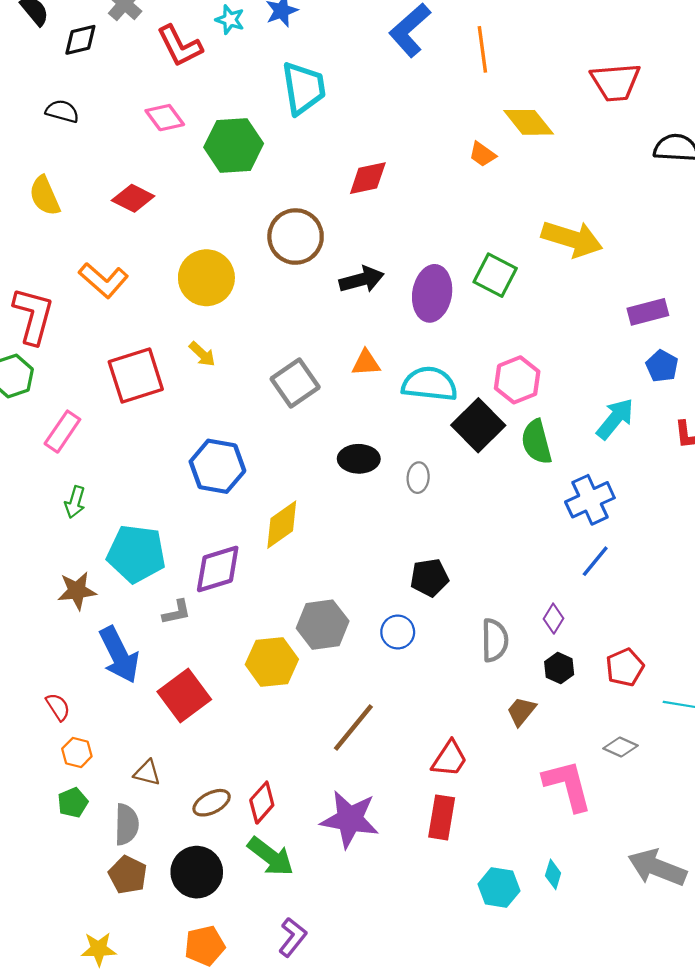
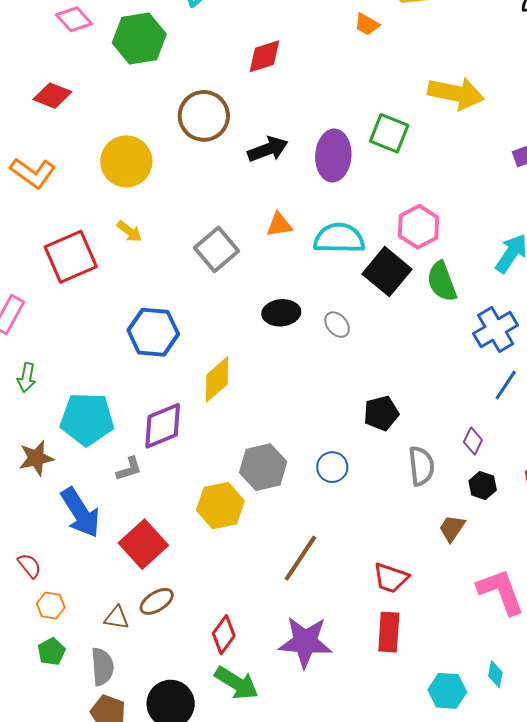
gray ellipse: (418, 478) -> (337, 325), turned -40
black pentagon: (429, 578) -> (381, 413), moved
red trapezoid: (449, 759) -> (391, 578), turned 81
brown ellipse: (212, 803) -> (157, 601), moved

